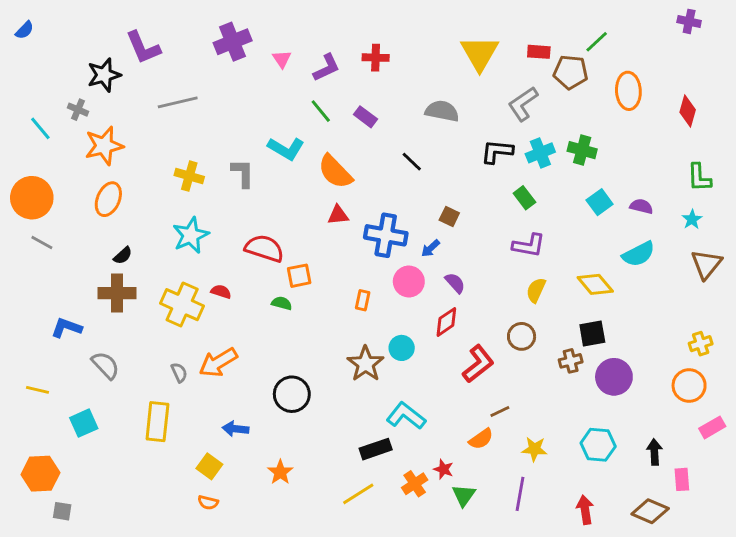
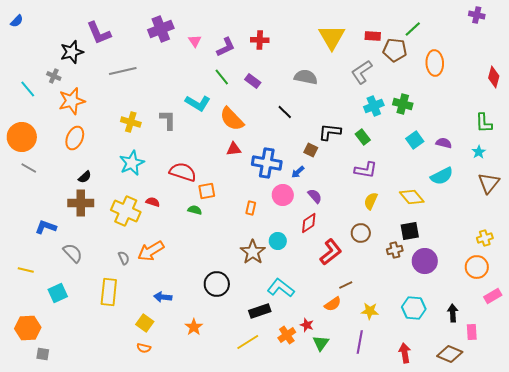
red diamond: (688, 111) -> (494, 77), moved
black L-shape: (497, 151) -> (330, 132), moved
black circle: (292, 394) -> (217, 284), moved

